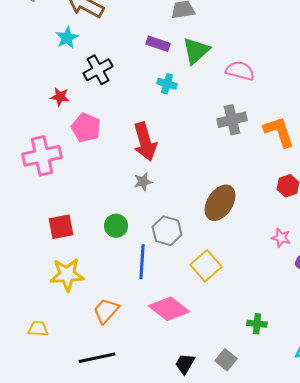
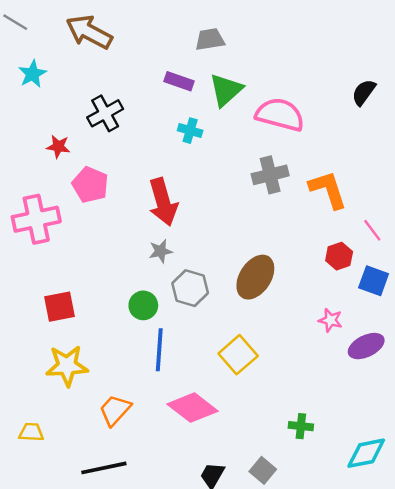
cyan star: (67, 38) -> (32, 74), moved
pink semicircle: (240, 71) -> (280, 115), size x1.4
green circle: (116, 226) -> (143, 305), moved
gray hexagon: (167, 231) -> (190, 288), moved

